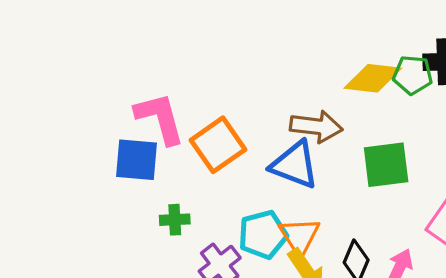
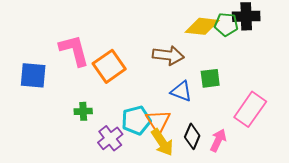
blue square: (136, 160) -> (33, 75), moved
blue triangle: (295, 165) -> (181, 91), moved, size x0.7
green square: (386, 165) -> (210, 78), size x0.7

